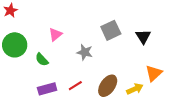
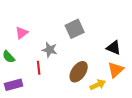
black triangle: (143, 37) -> (114, 48), moved, turned -35
red line: (75, 86) -> (39, 68), moved, turned -64
brown ellipse: (108, 86) -> (79, 72), moved

